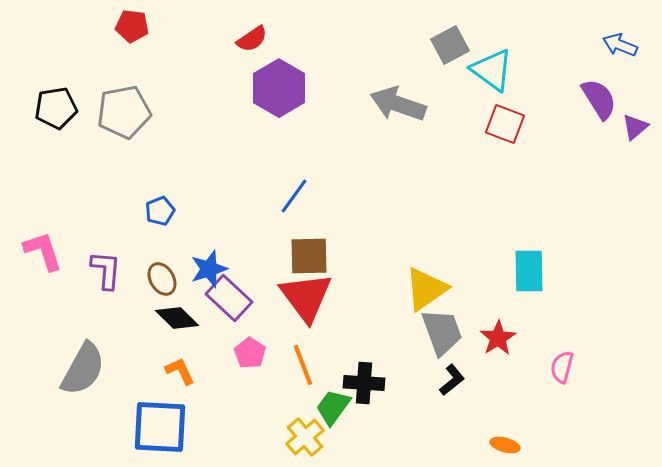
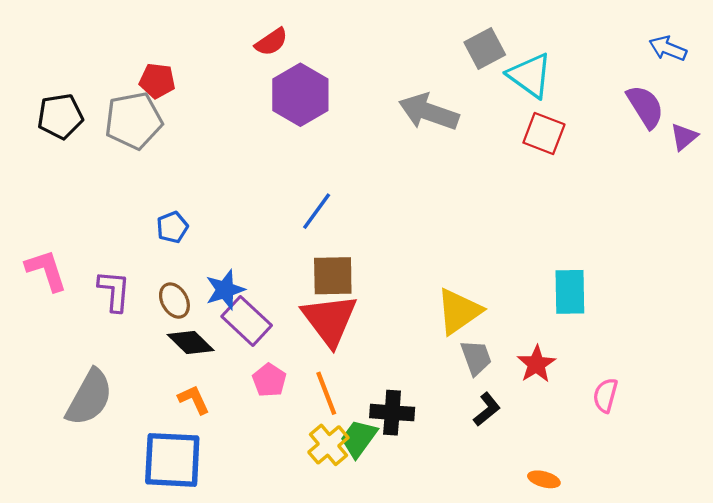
red pentagon: (132, 26) -> (157, 81), moved
gray trapezoid: (442, 332) -> (476, 358), size x0.7
yellow cross: (305, 437) -> (328, 445), moved

